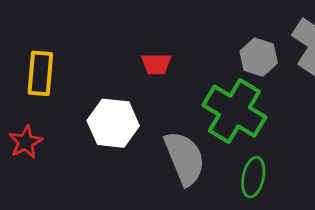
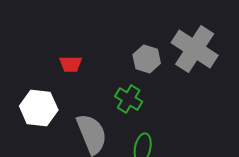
green cross: (234, 111) -> (129, 99), size x0.6

